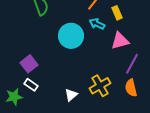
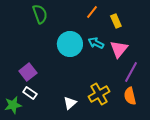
cyan arrow: (97, 24) -> (96, 43), moved
pink triangle: (120, 41) -> (119, 49), turned -36

